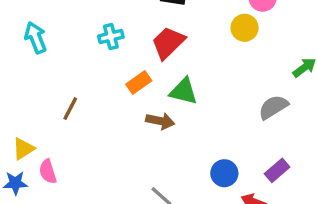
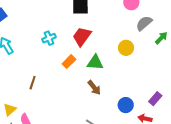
yellow circle: (245, 28) -> (126, 48), moved
gray semicircle: (273, 107) -> (144, 23), moved
brown arrow: (160, 121) -> (94, 88), moved, turned 49

